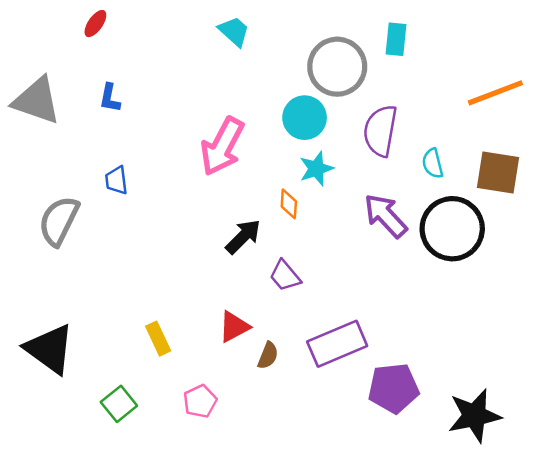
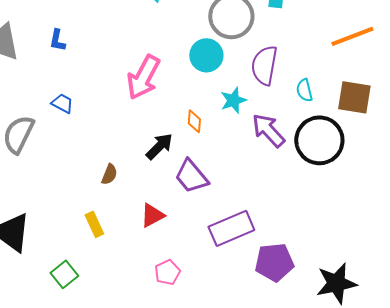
cyan star: (316, 169) -> (233, 100), moved
blue trapezoid: (116, 180) -> (62, 103), turned 125
purple trapezoid: (285, 276) -> (191, 176), size x1.4
brown semicircle: (268, 356) -> (109, 174), moved
pink pentagon: (200, 401) -> (167, 272), moved

